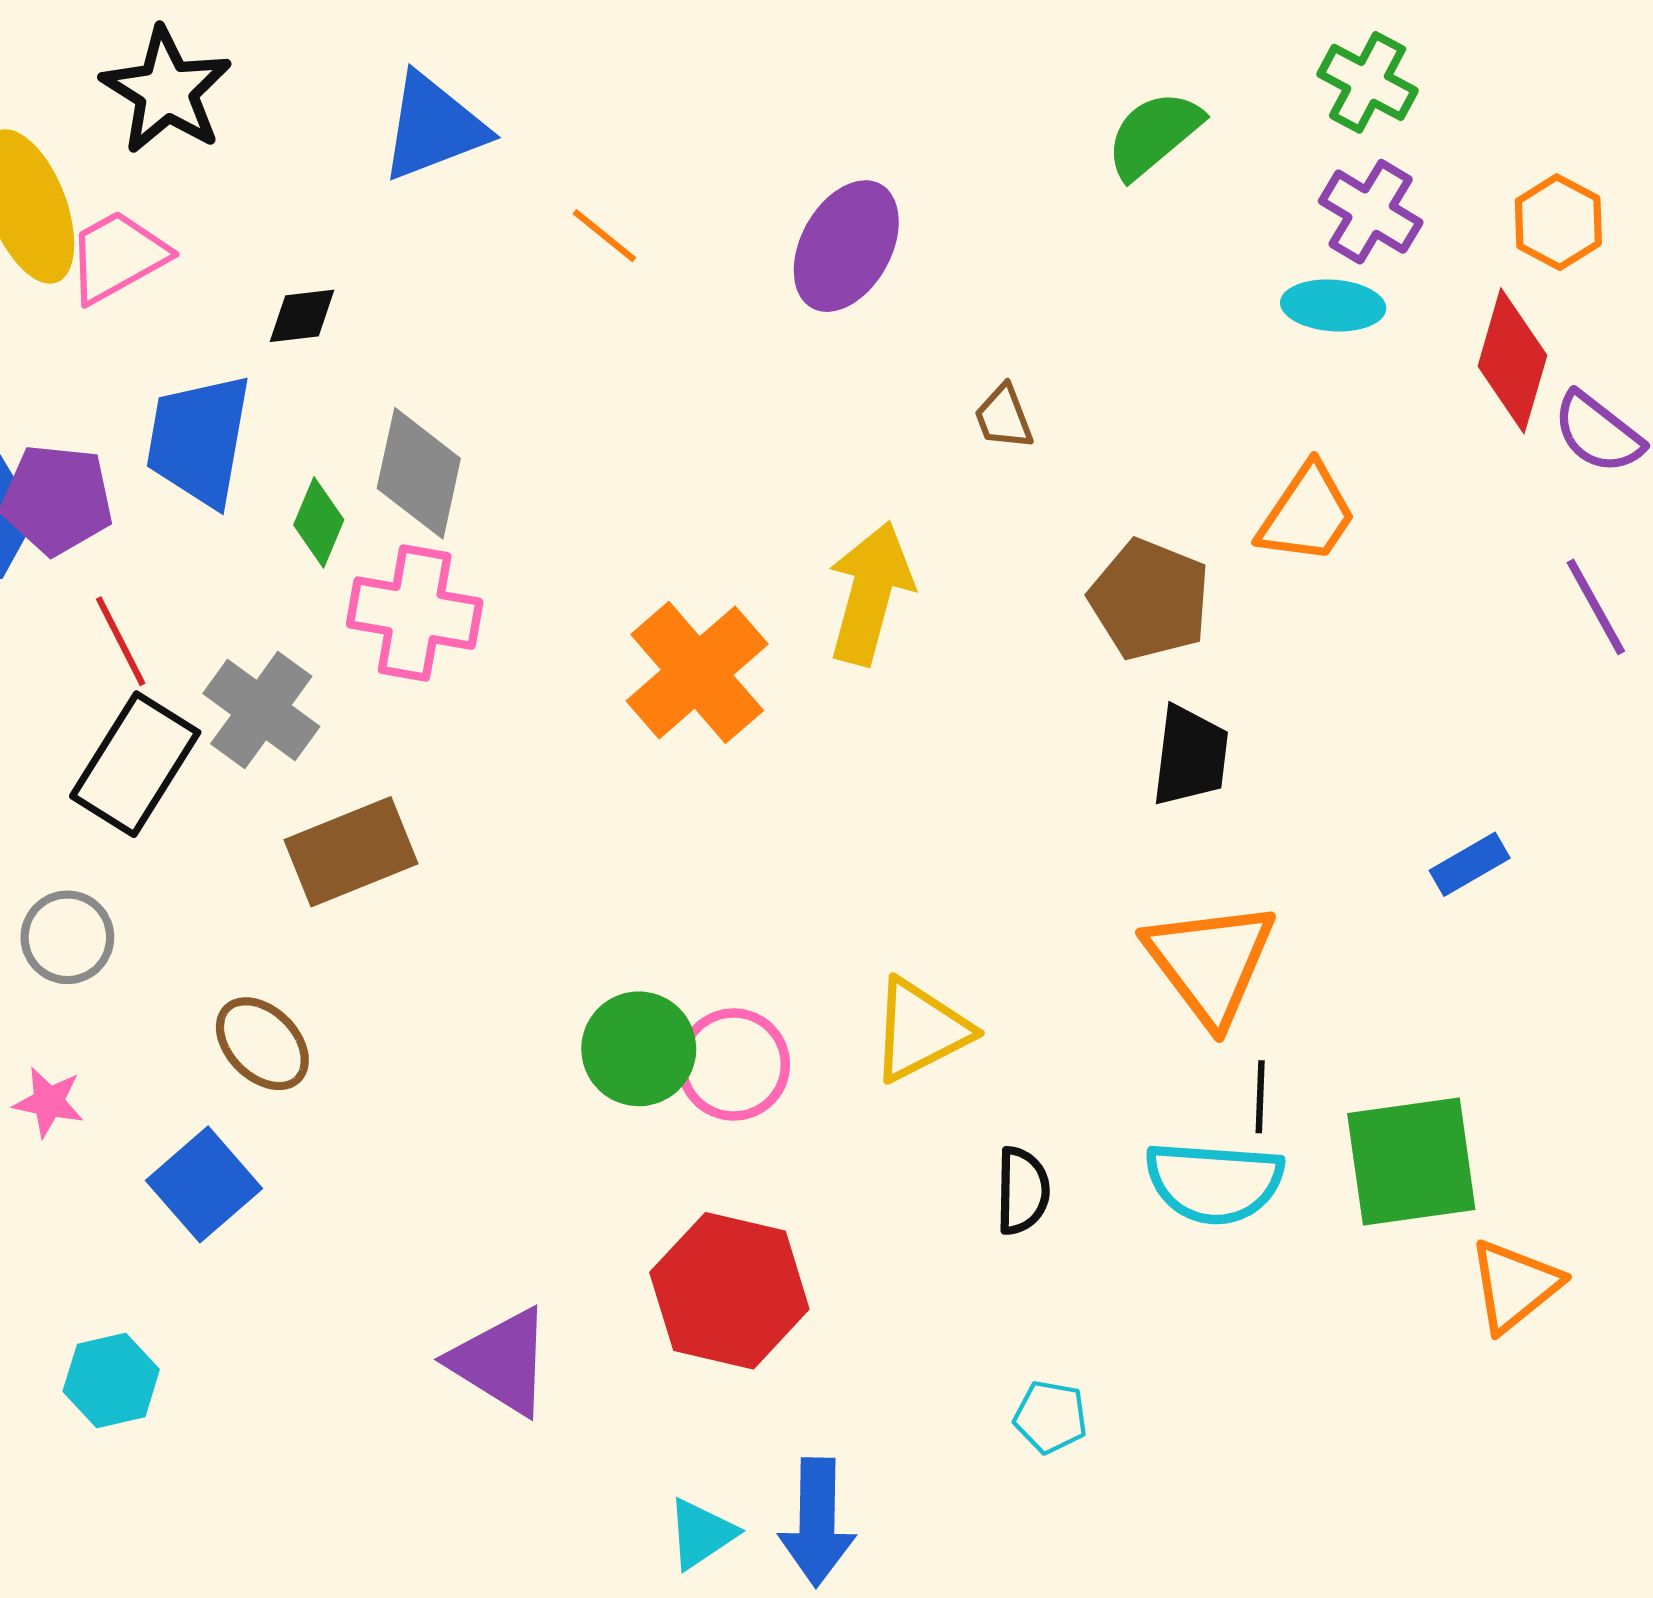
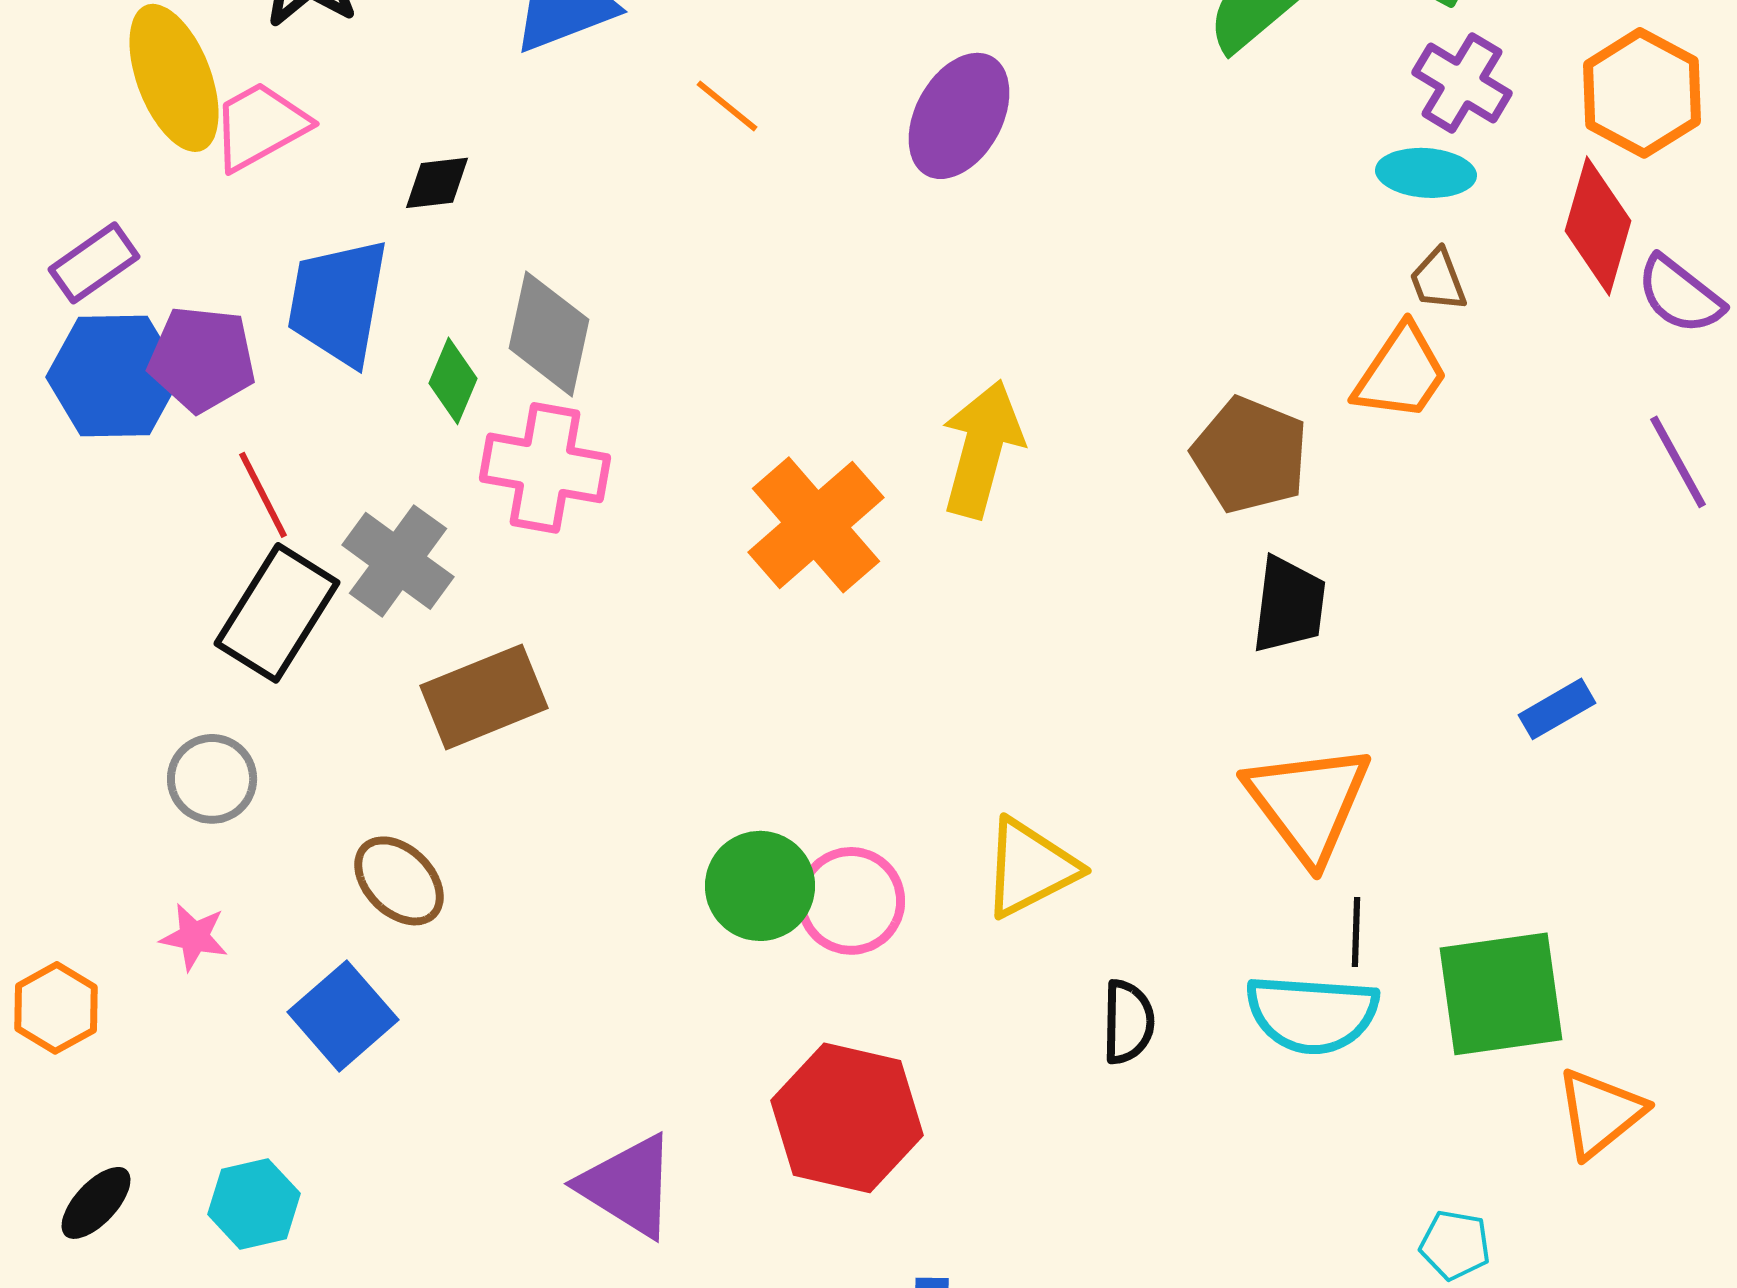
orange hexagon: (1558, 222) -> (1642, 93), size x1.4
brown trapezoid: (1004, 417) -> (1438, 280), moved
cyan pentagon: (1051, 1417) -> (1455, 1245), moved

